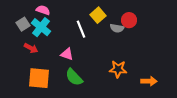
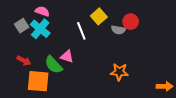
red arrow: (31, 48) -> (24, 61), moved
green semicircle: (74, 77) -> (54, 65), moved
orange arrow: (149, 81) -> (165, 86), moved

